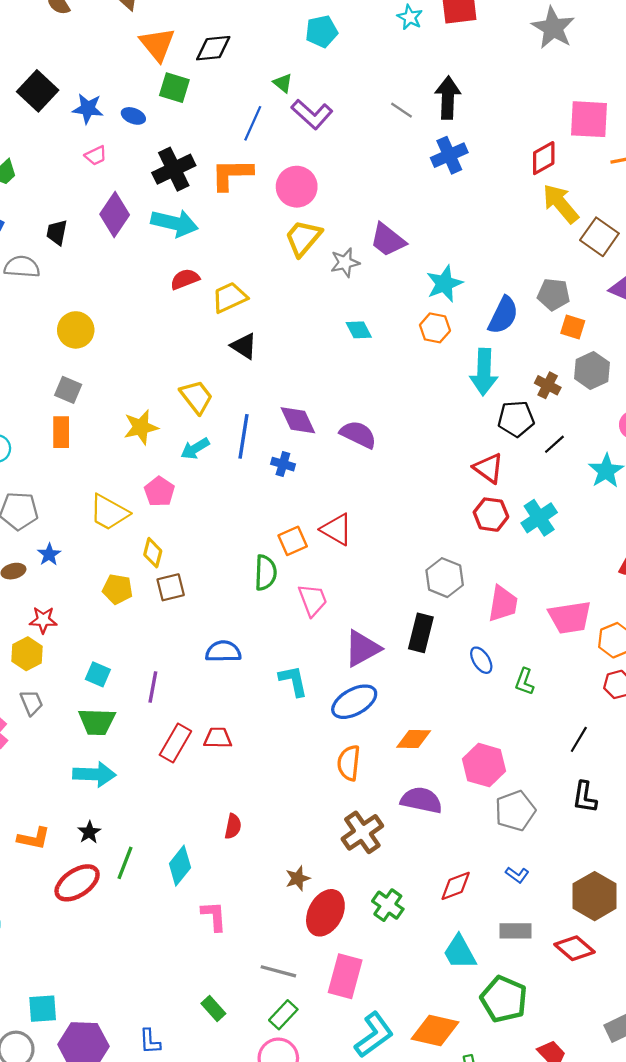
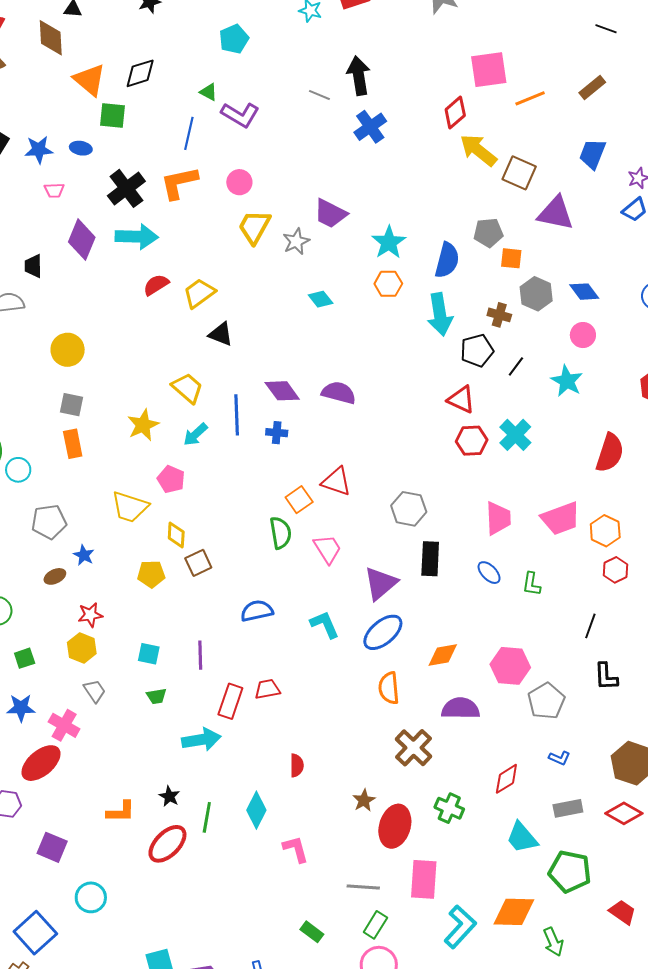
pink trapezoid: (96, 156) -> (54, 190), turned 35
pink circle: (297, 187) -> (239, 182), size x0.7
gray hexagon: (445, 578) -> (409, 509), moved
green trapezoid: (97, 722) -> (156, 696), size x0.6
cyan arrow: (94, 774) -> (201, 740), moved

